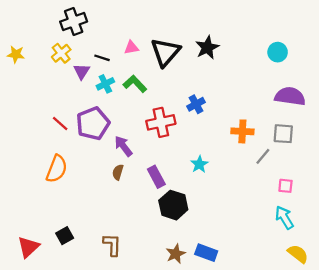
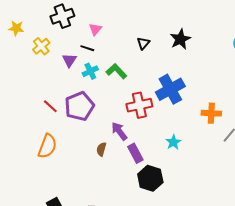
pink triangle: (131, 48) -> (95, 29), moved, turned -40
black triangle: (165, 52) -> (143, 43), size x0.5
yellow cross: (61, 53) -> (41, 46), moved
yellow star: (16, 54) -> (16, 28), moved
blue cross: (196, 104) -> (170, 89), size x1.8
purple arrow: (123, 146) -> (119, 131), moved

